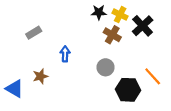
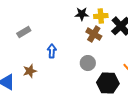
yellow cross: (120, 15) -> (101, 16), turned -32

